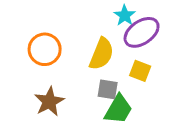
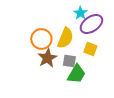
orange circle: (45, 49) -> (41, 39), moved
brown star: (49, 102) -> (47, 58), moved

